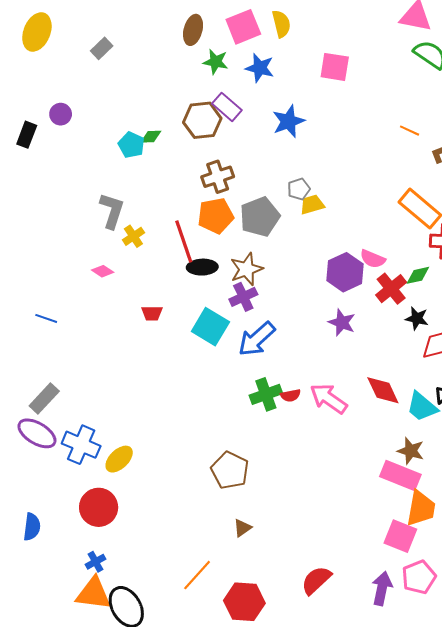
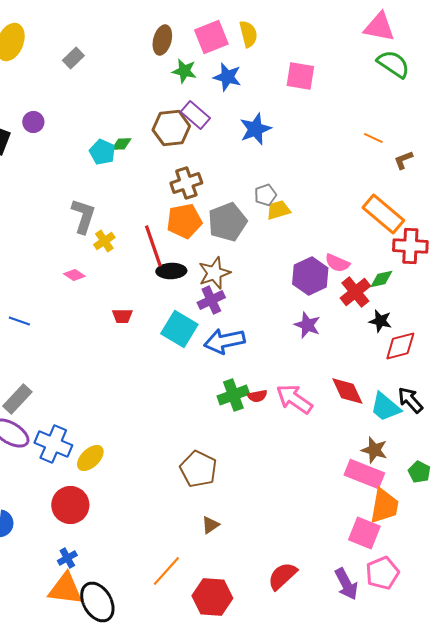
blue arrow: (257, 339) -> (224, 341), turned 30
purple arrow: (382, 588) -> (346, 584), turned 140

